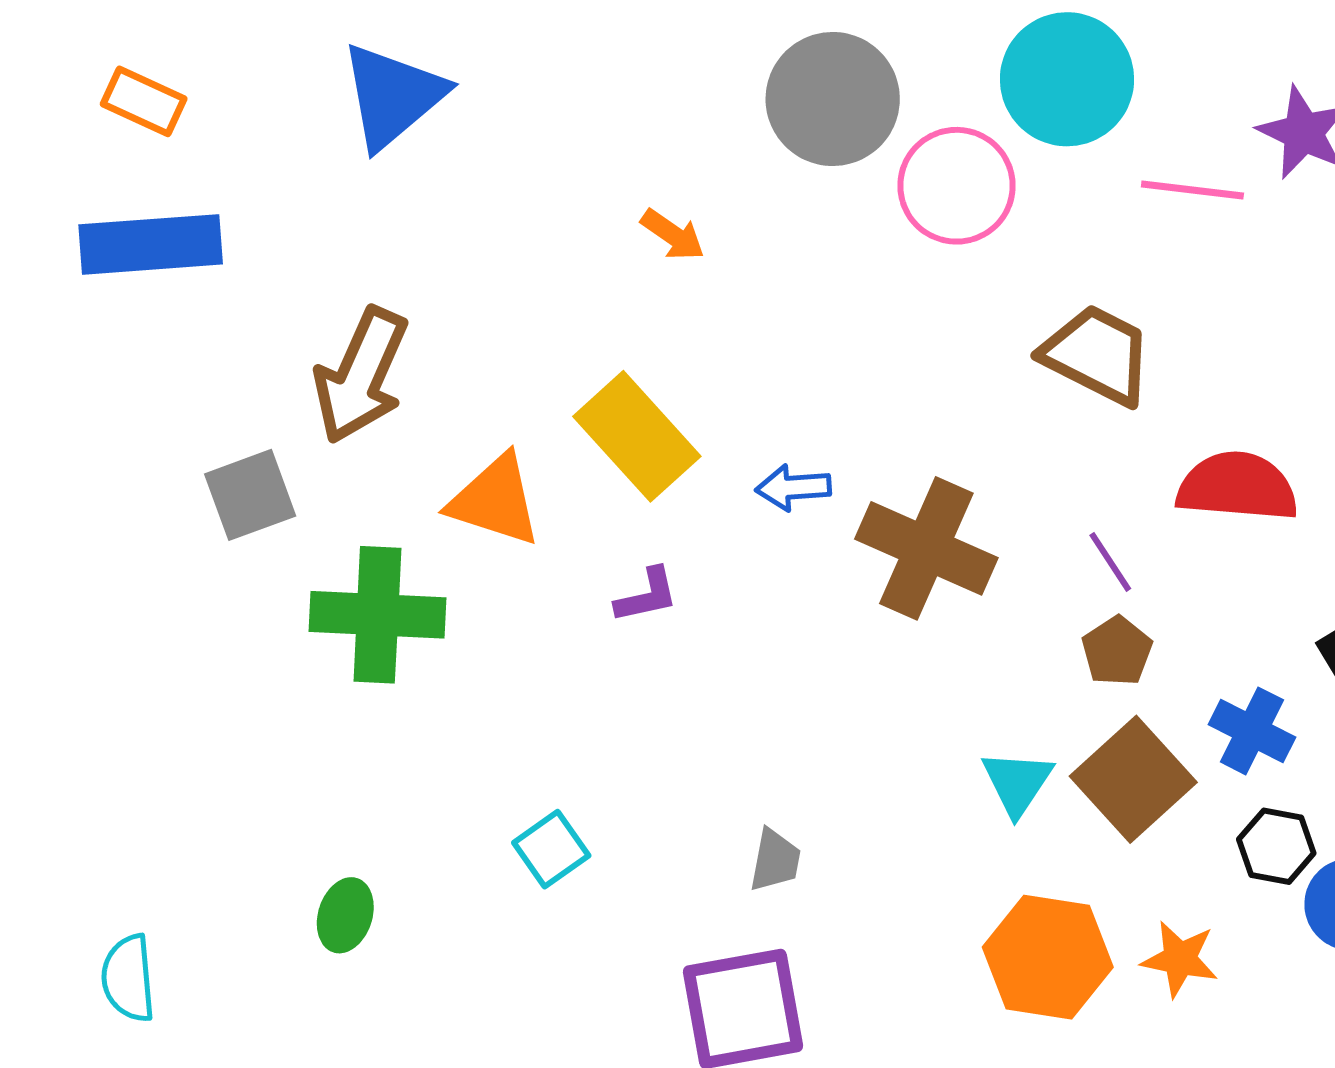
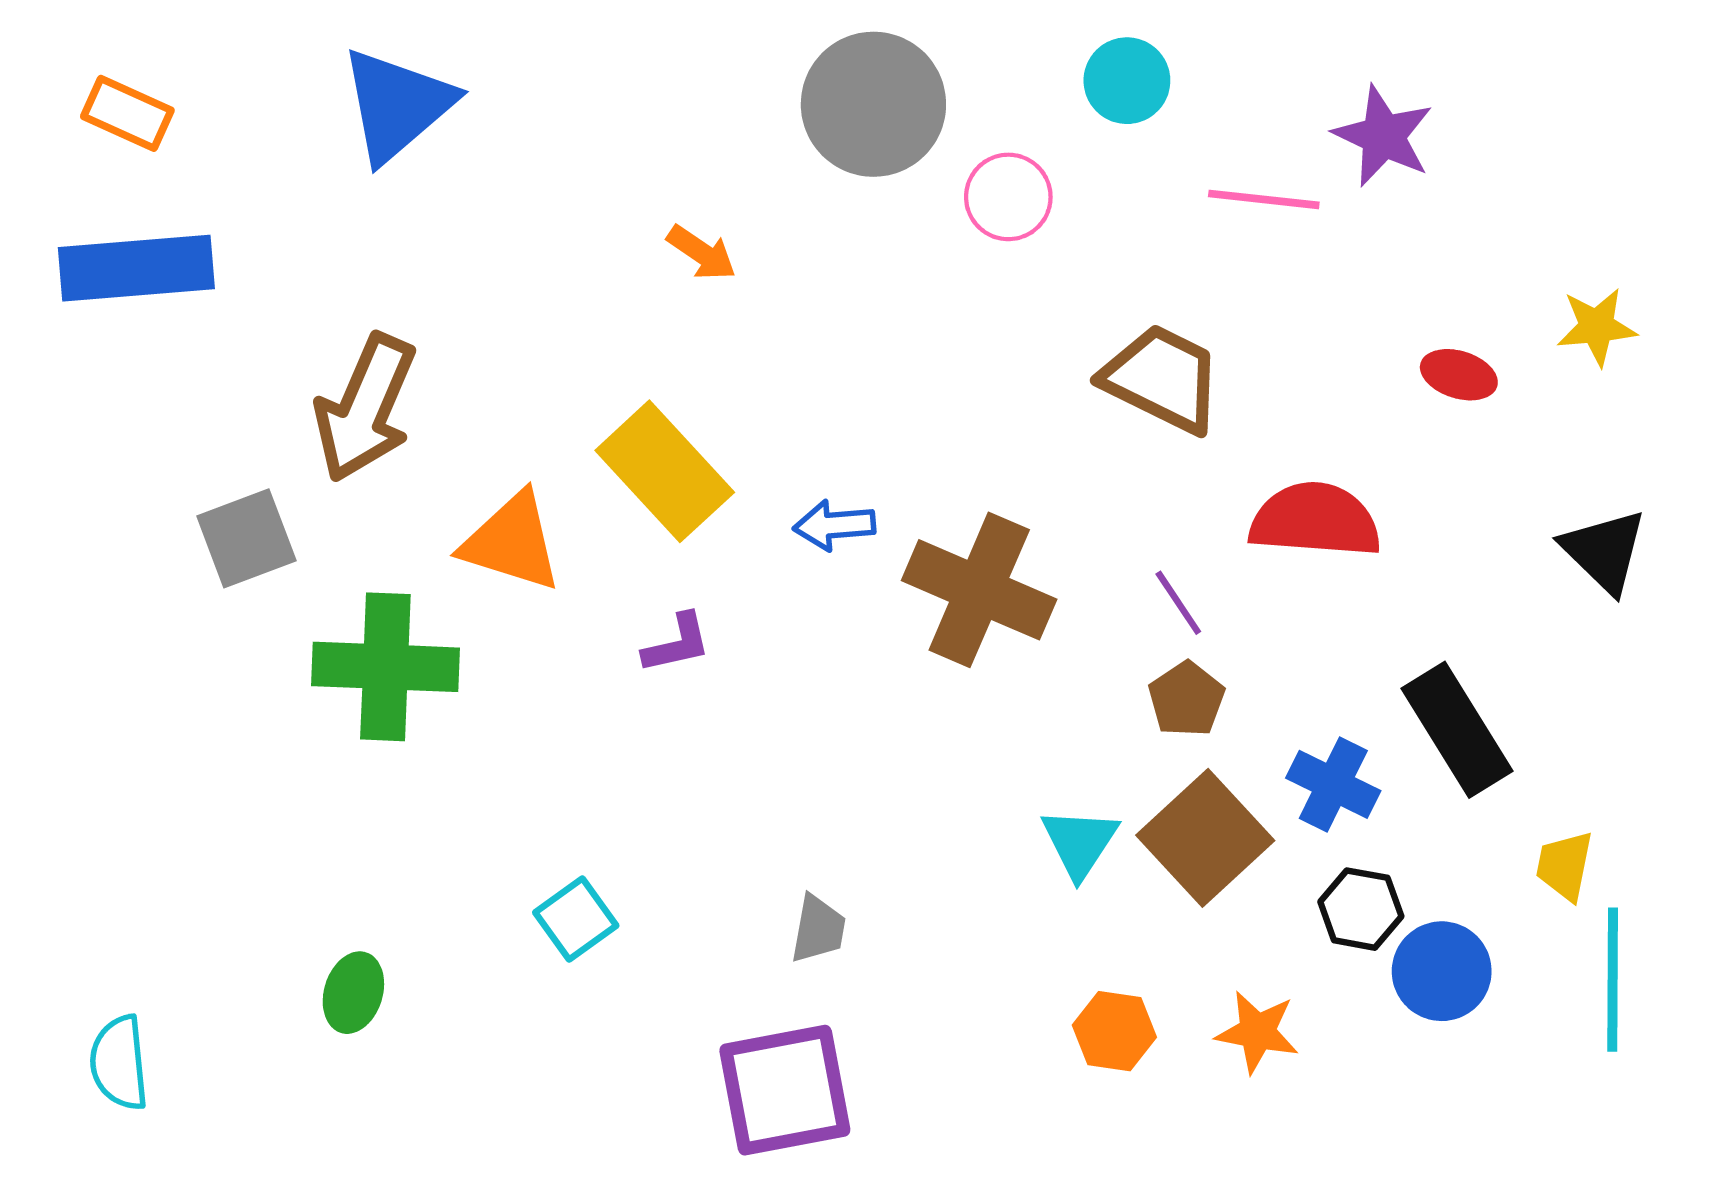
cyan circle: (1067, 79) -> (1127, 81), size x0.6
pink circle: (957, 186) -> (1008, 197), size x0.7
orange hexagon: (1048, 957) -> (1114, 1031), size x0.6

